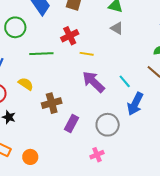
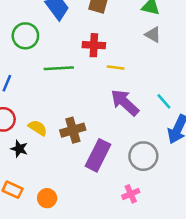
red cross: (70, 36) -> (94, 45), turned 30
yellow semicircle: (26, 84) -> (38, 128), moved
purple rectangle: (71, 124) -> (98, 155), size x1.4

